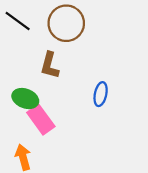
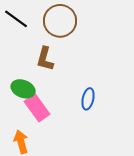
blue ellipse: (101, 94) -> (88, 99), moved

